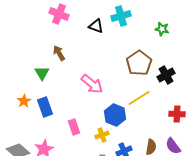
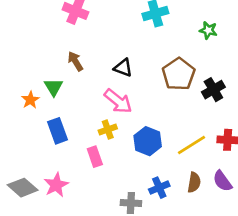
black triangle: (96, 26) -> (123, 68), moved
yellow line: (139, 98) -> (191, 145), moved
orange star: (24, 101) -> (30, 100), moved
yellow cross: (102, 135) -> (108, 130), moved

